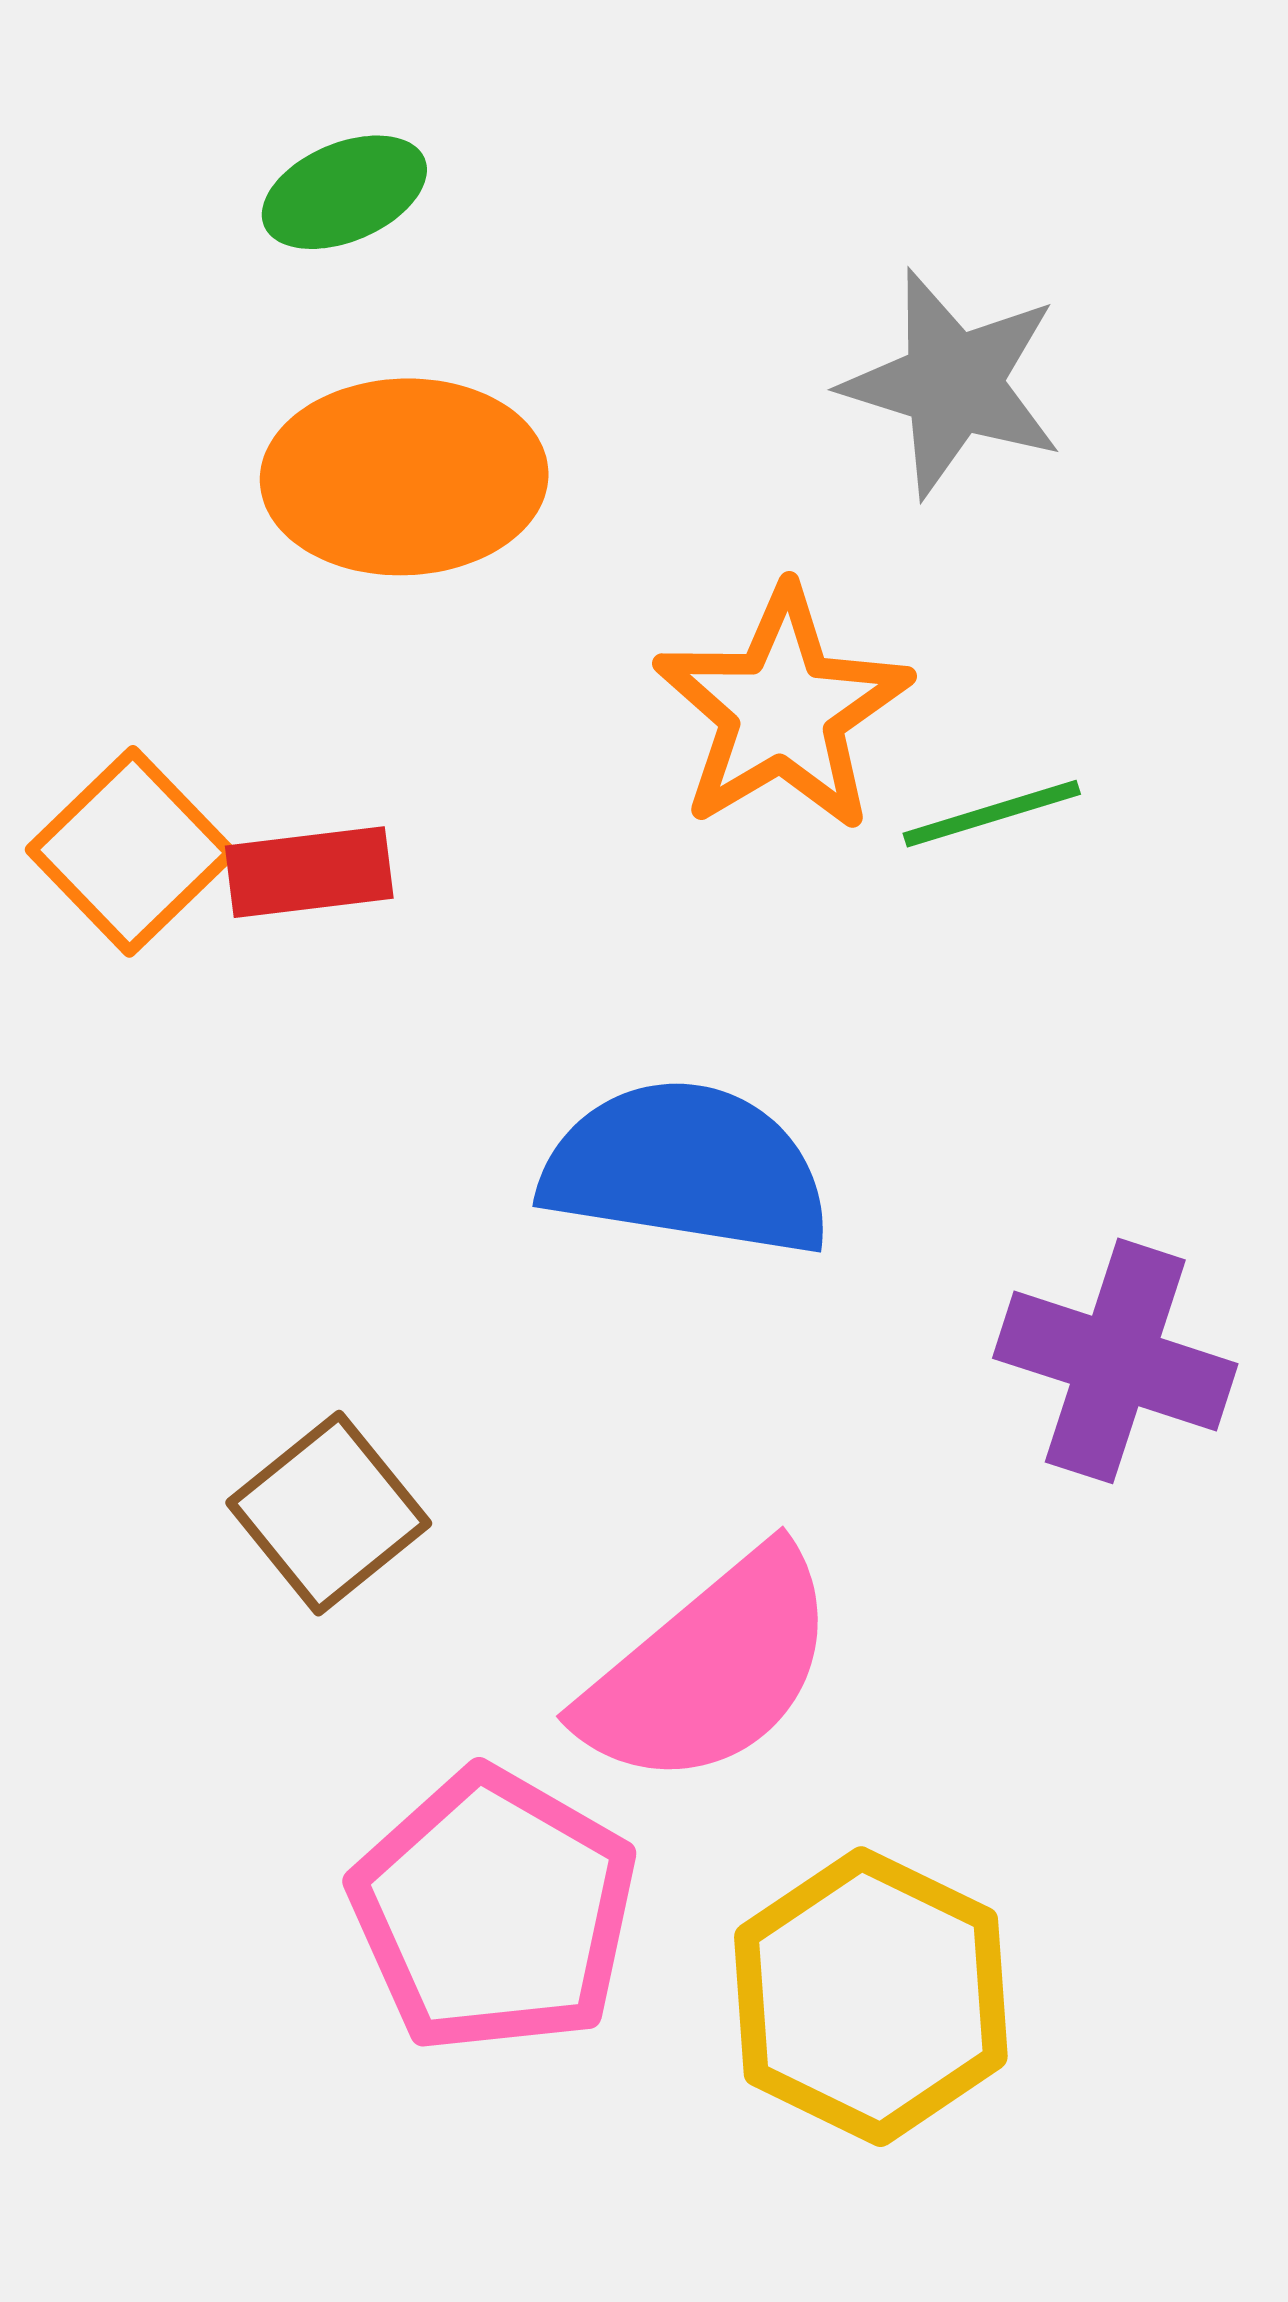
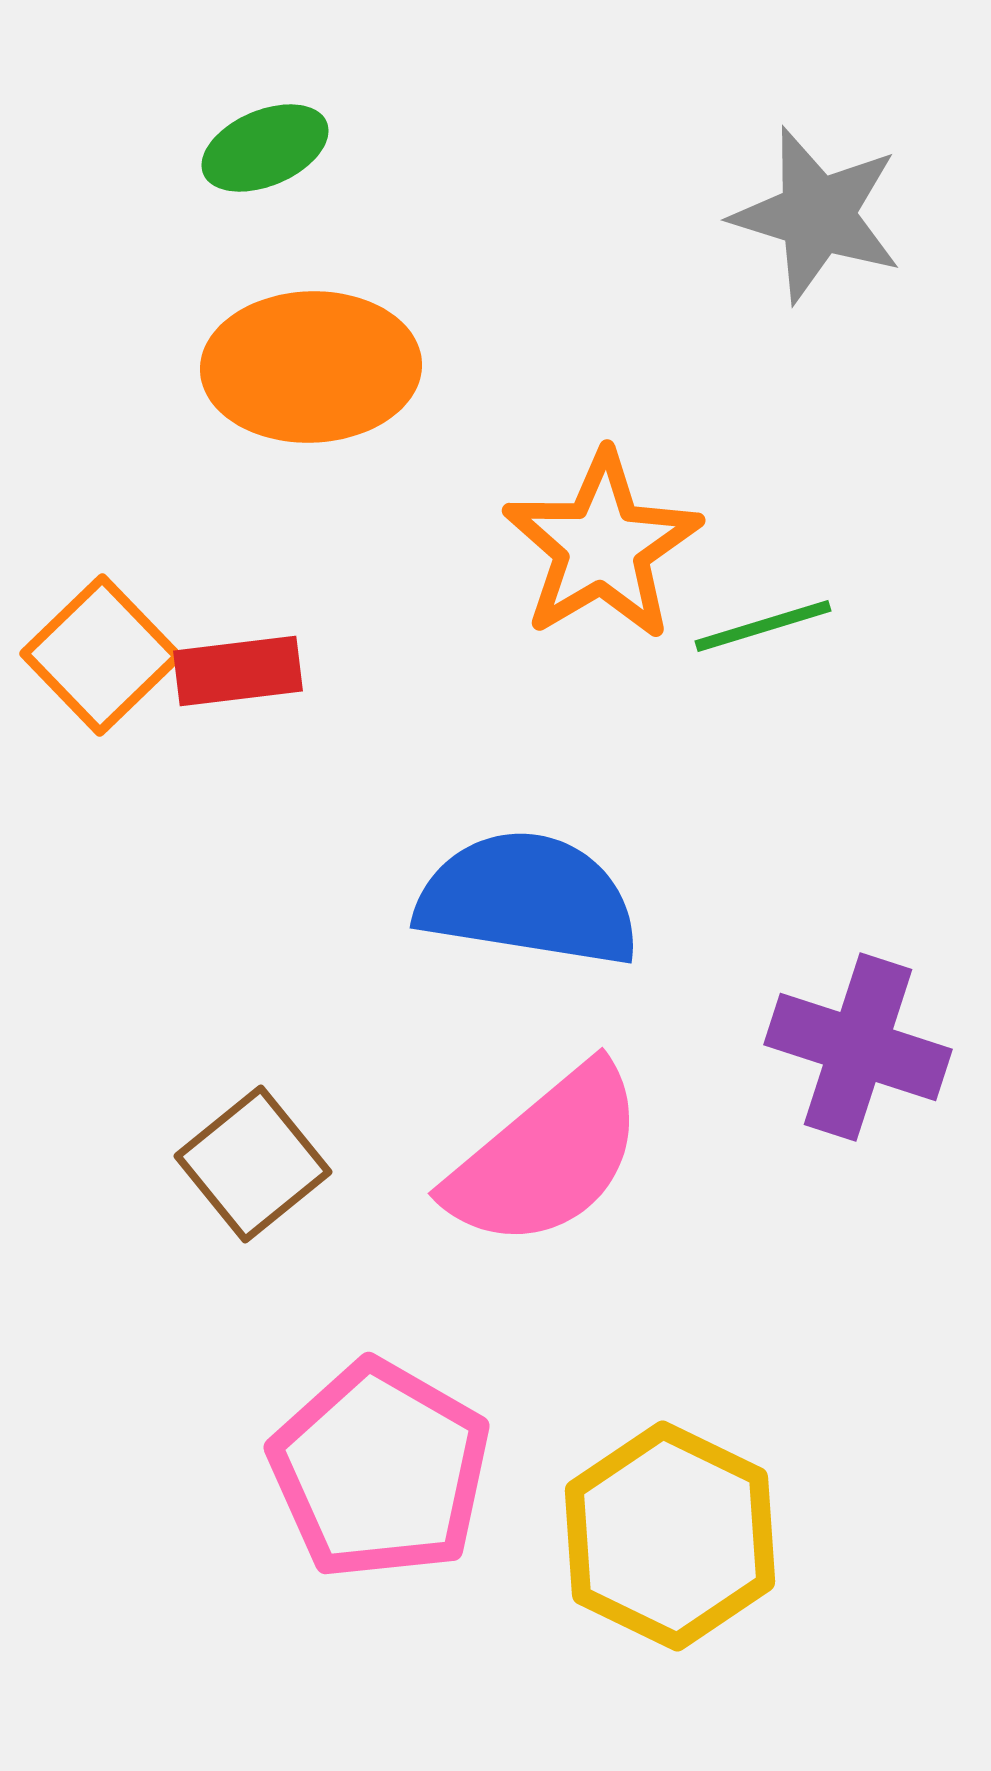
gray star: (953, 383) -> (817, 215), moved
pink semicircle: (710, 1669) -> (546, 1157), moved

